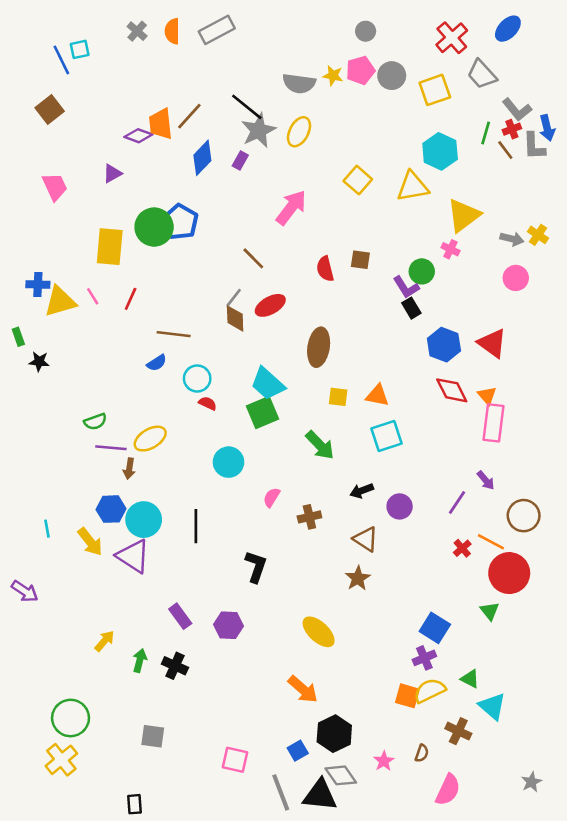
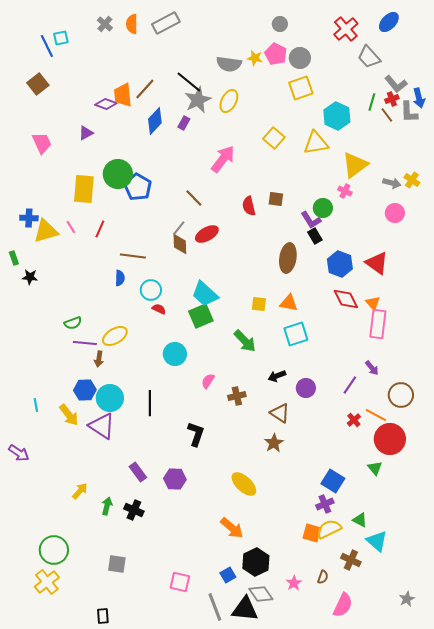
pink pentagon: (360, 70) -> (276, 54), turned -30
yellow square: (435, 90) -> (301, 88), moved
blue pentagon: (180, 222) -> (138, 187), moved
brown ellipse: (319, 347) -> (288, 258), moved
blue semicircle: (157, 363) -> (120, 278), turned -56

